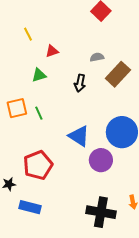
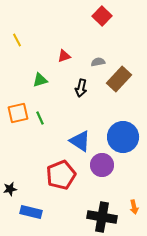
yellow line: (28, 34) -> (17, 40), moved
red triangle: (52, 51) -> (64, 56), moved
red pentagon: (38, 165) -> (61, 175), moved

